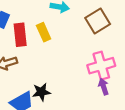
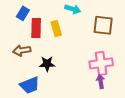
brown square: (98, 21) -> (103, 25), turned 30
black star: (41, 92) -> (47, 64), moved

